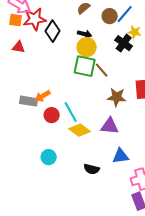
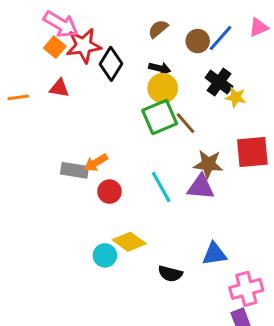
orange square: (16, 20) -> (55, 47), turned 32
yellow star: (135, 32) -> (236, 97), moved
green square: (85, 66) -> (160, 117), turned -35
cyan line: (71, 112) -> (161, 187), moved
purple triangle: (110, 126) -> (201, 187), moved
yellow diamond: (80, 130) -> (129, 242), moved

